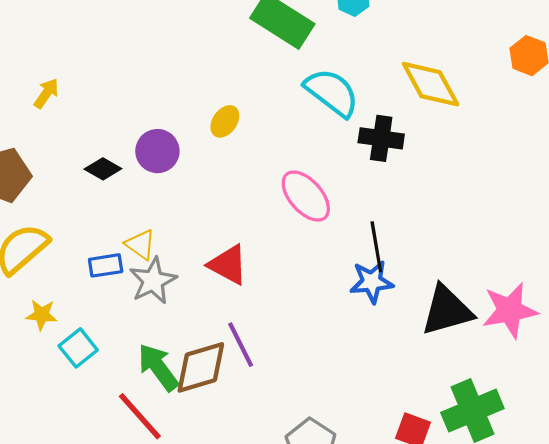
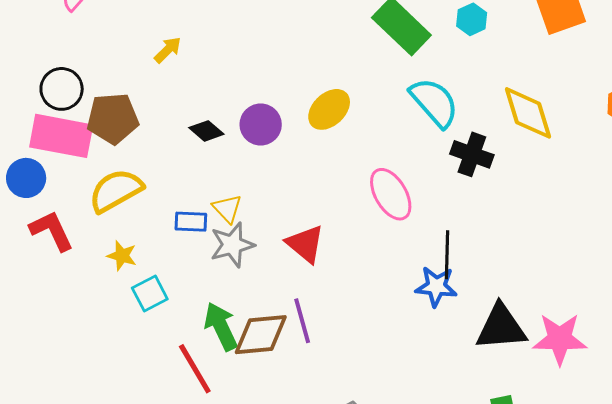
yellow ellipse: (225, 121) -> (329, 109), size x1.4

